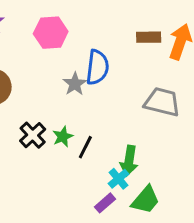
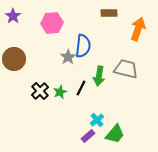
brown rectangle: (149, 37) -> (109, 13), moved
black line: (85, 147) -> (81, 88), moved
green arrow: (129, 161) -> (99, 76), moved

